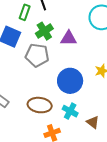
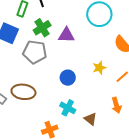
blue circle: (70, 81) -> (68, 78), size x0.6
brown ellipse: (40, 105) -> (23, 92), moved

